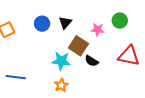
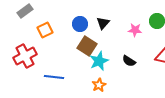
brown square: (78, 46) -> (87, 46), moved
cyan star: (61, 61) -> (99, 61), turned -30

